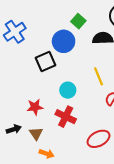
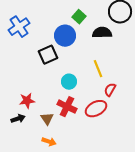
red star: (35, 107) -> (27, 101), moved
brown triangle: (36, 134) -> (47, 119), moved
red ellipse: (99, 139) -> (96, 109), moved

